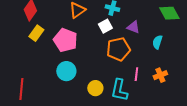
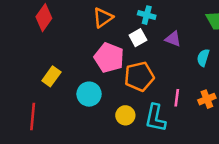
yellow rectangle: (36, 33) -> (51, 76), moved
pink pentagon: (65, 40) -> (109, 58), moved
orange pentagon: (118, 49) -> (139, 76), moved

